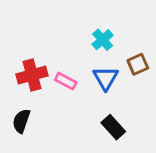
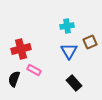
cyan cross: (103, 40) -> (67, 26), turned 32
pink rectangle: (66, 81) -> (34, 70), moved

